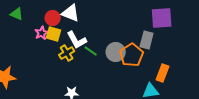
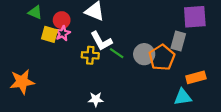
red circle: (53, 18) -> (62, 20), moved
yellow square: (54, 34) -> (50, 34), moved
yellow cross: (67, 53) -> (90, 55), turned 35
orange rectangle: (163, 73) -> (196, 77), turned 54

